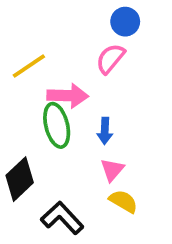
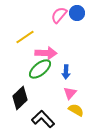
pink semicircle: (110, 59) -> (59, 15), moved
green ellipse: (57, 125) -> (40, 69), turned 65

